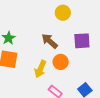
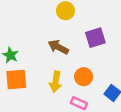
orange circle: (61, 62) -> (84, 77), moved

